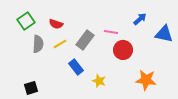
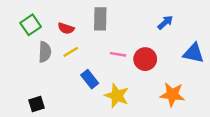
pink line: (111, 32) -> (118, 54), moved
blue triangle: (164, 34) -> (194, 53), moved
gray rectangle: (85, 40) -> (100, 19), moved, turned -36
yellow star: (99, 81) -> (117, 96), size x1.5

